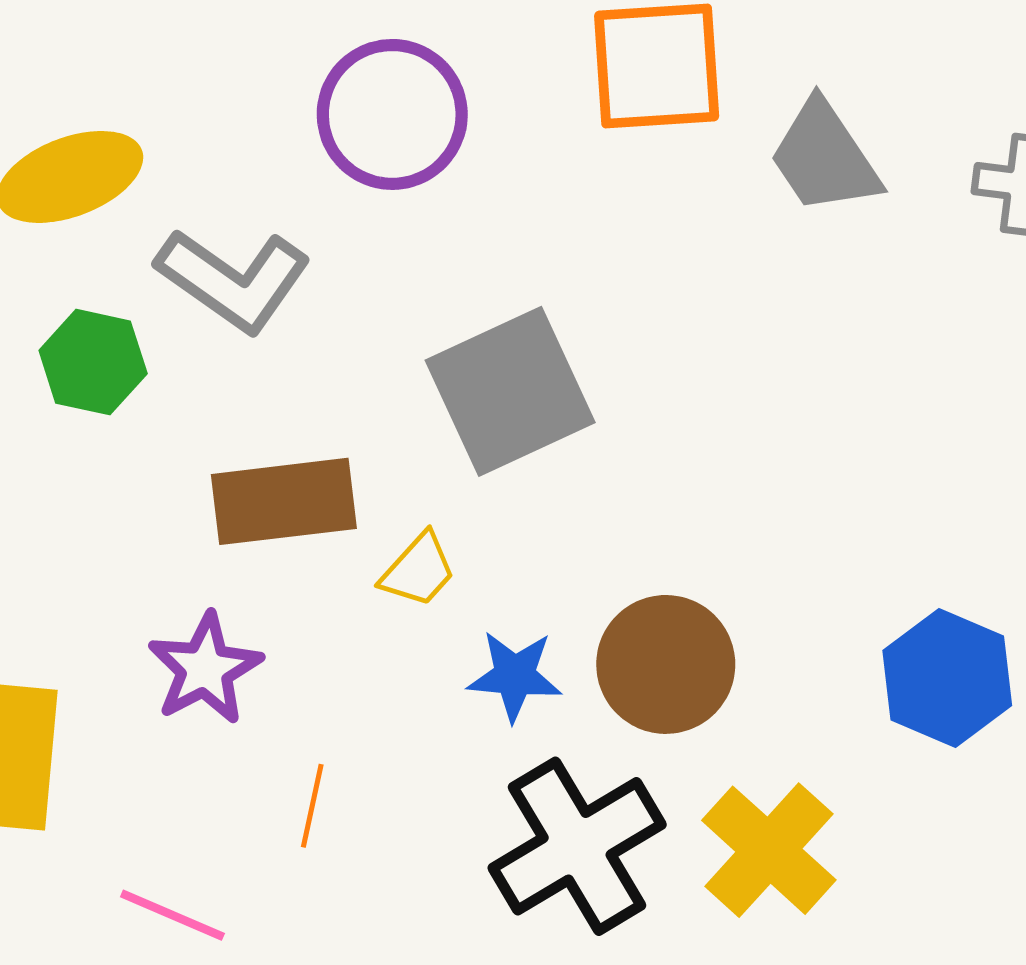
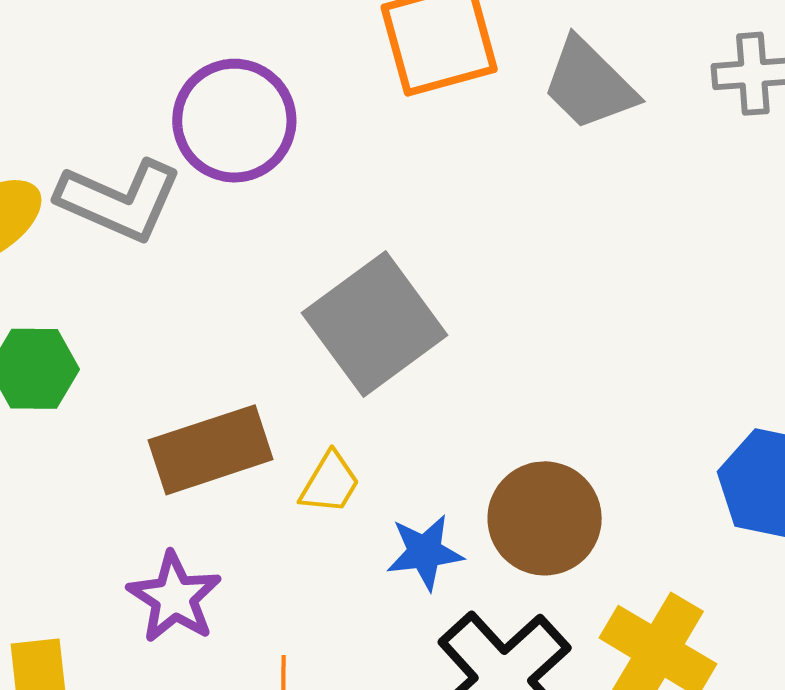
gray L-shape: (233, 280) -> (119, 200), moved

